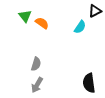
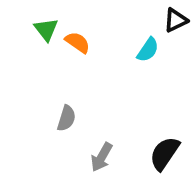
black semicircle: (89, 83) -> (165, 153), turned 42
gray arrow: (37, 85) -> (102, 157), moved

